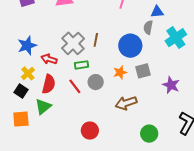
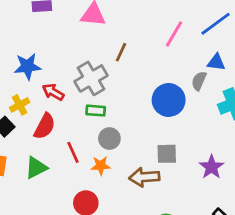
brown line: (96, 40) -> (121, 52), moved
gray square: (143, 71) -> (167, 154), moved
orange star: (120, 72) -> (101, 166), moved
red line: (75, 86) -> (73, 152), moved
green triangle: (43, 107) -> (36, 168), moved

